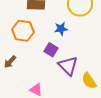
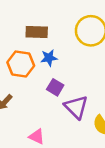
blue star: (61, 29) -> (49, 58), moved

